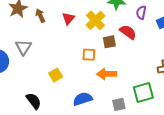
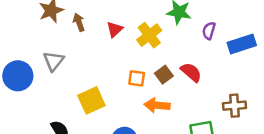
red semicircle: (128, 32) -> (191, 72), moved
brown square: (109, 42) -> (164, 75), moved, turned -32
yellow square: (56, 75) -> (91, 100), size x1.5

